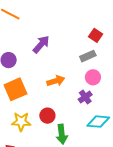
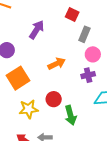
red square: (96, 35) -> (72, 15), moved
gray rectangle: (88, 56) -> (84, 34), turned -35
purple cross: (85, 97) -> (88, 75), turned 32

